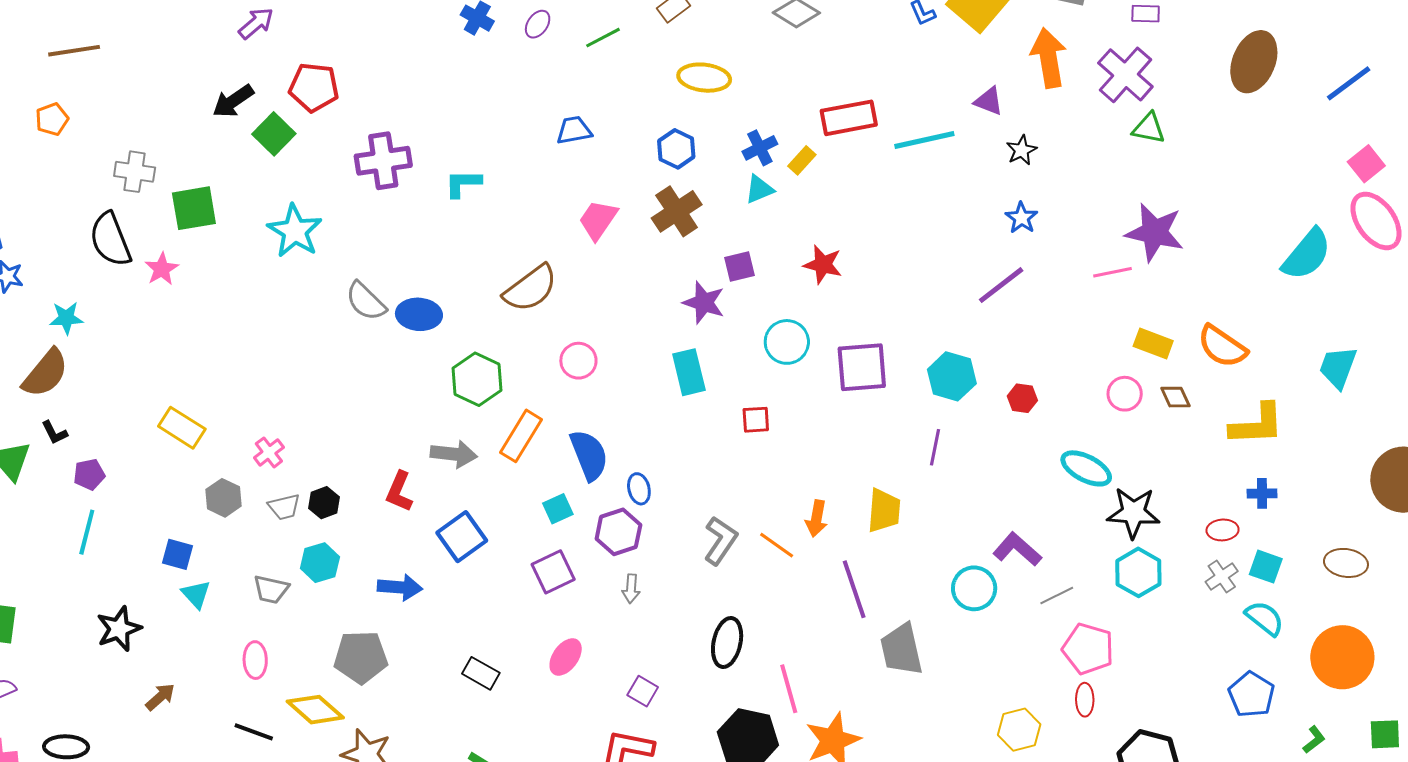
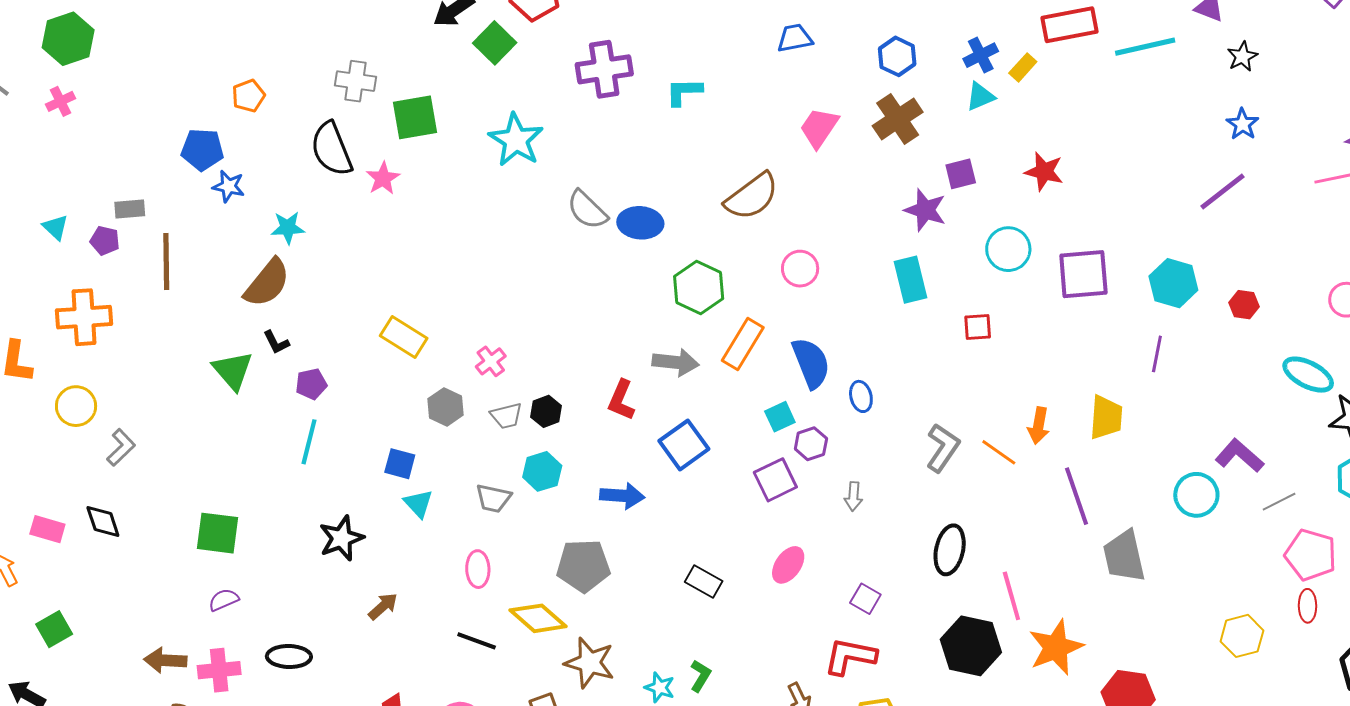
orange pentagon: (52, 119) -> (248, 96), moved
purple hexagon: (618, 532) -> (811, 444), moved, size x0.7

